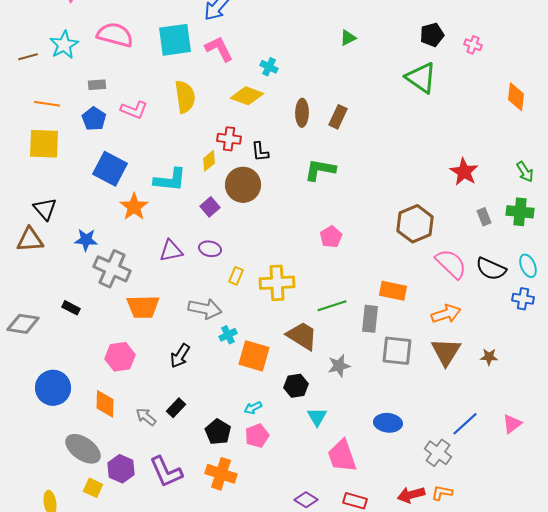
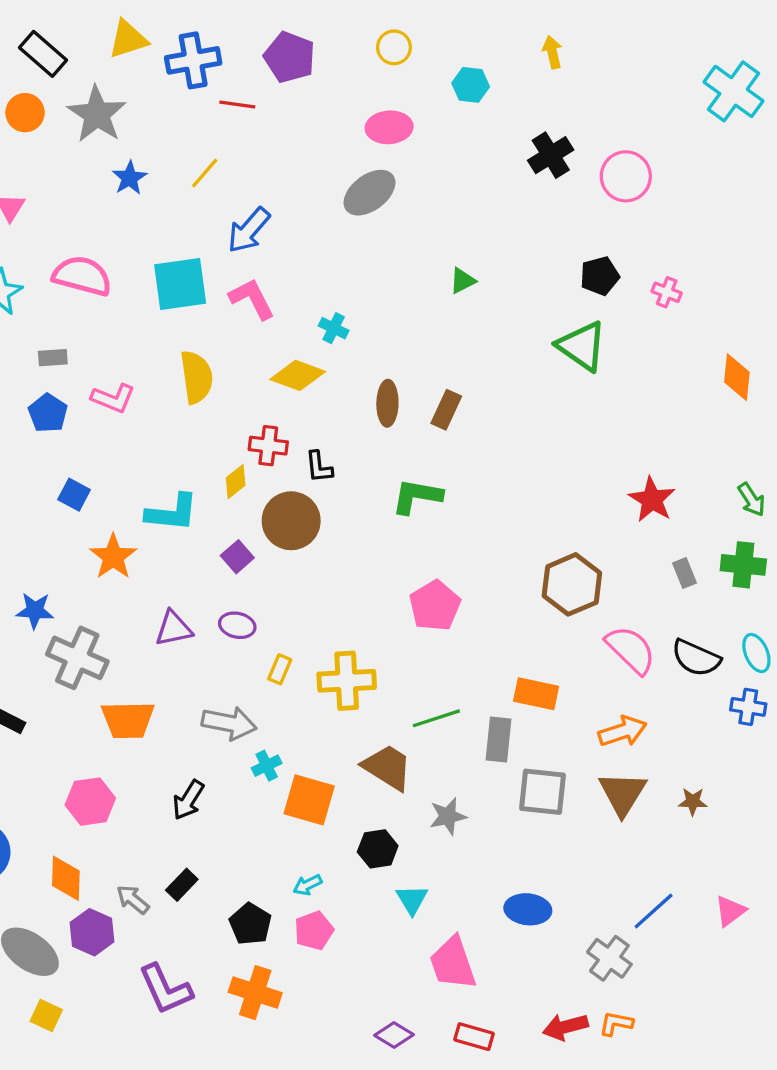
blue square: (110, 169) -> (74, 495), size x0.6
pink pentagon: (331, 237) -> (435, 606), size x1.4
purple hexagon: (121, 469) -> (92, 932), moved

